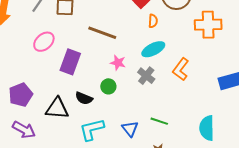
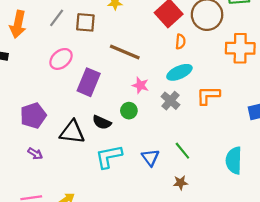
orange L-shape: (181, 69) -> (208, 95), turned 50
green line: (159, 121) -> (182, 151), turned 30
purple arrow: (24, 130) -> (35, 154), size x0.6

